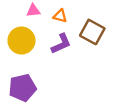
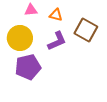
purple pentagon: (23, 88) -> (28, 67), moved

